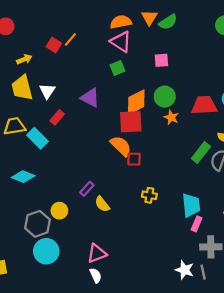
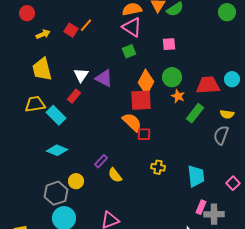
yellow arrow: (24, 59) -> (43, 34), moved
white triangle: (47, 91) -> (81, 75), moved
orange diamond: (136, 102) -> (146, 82), turned -35
green rectangle: (201, 153) -> (195, 113), moved
cyan diamond: (23, 177) -> (57, 150), moved
pink rectangle: (197, 224) -> (201, 207), moved

